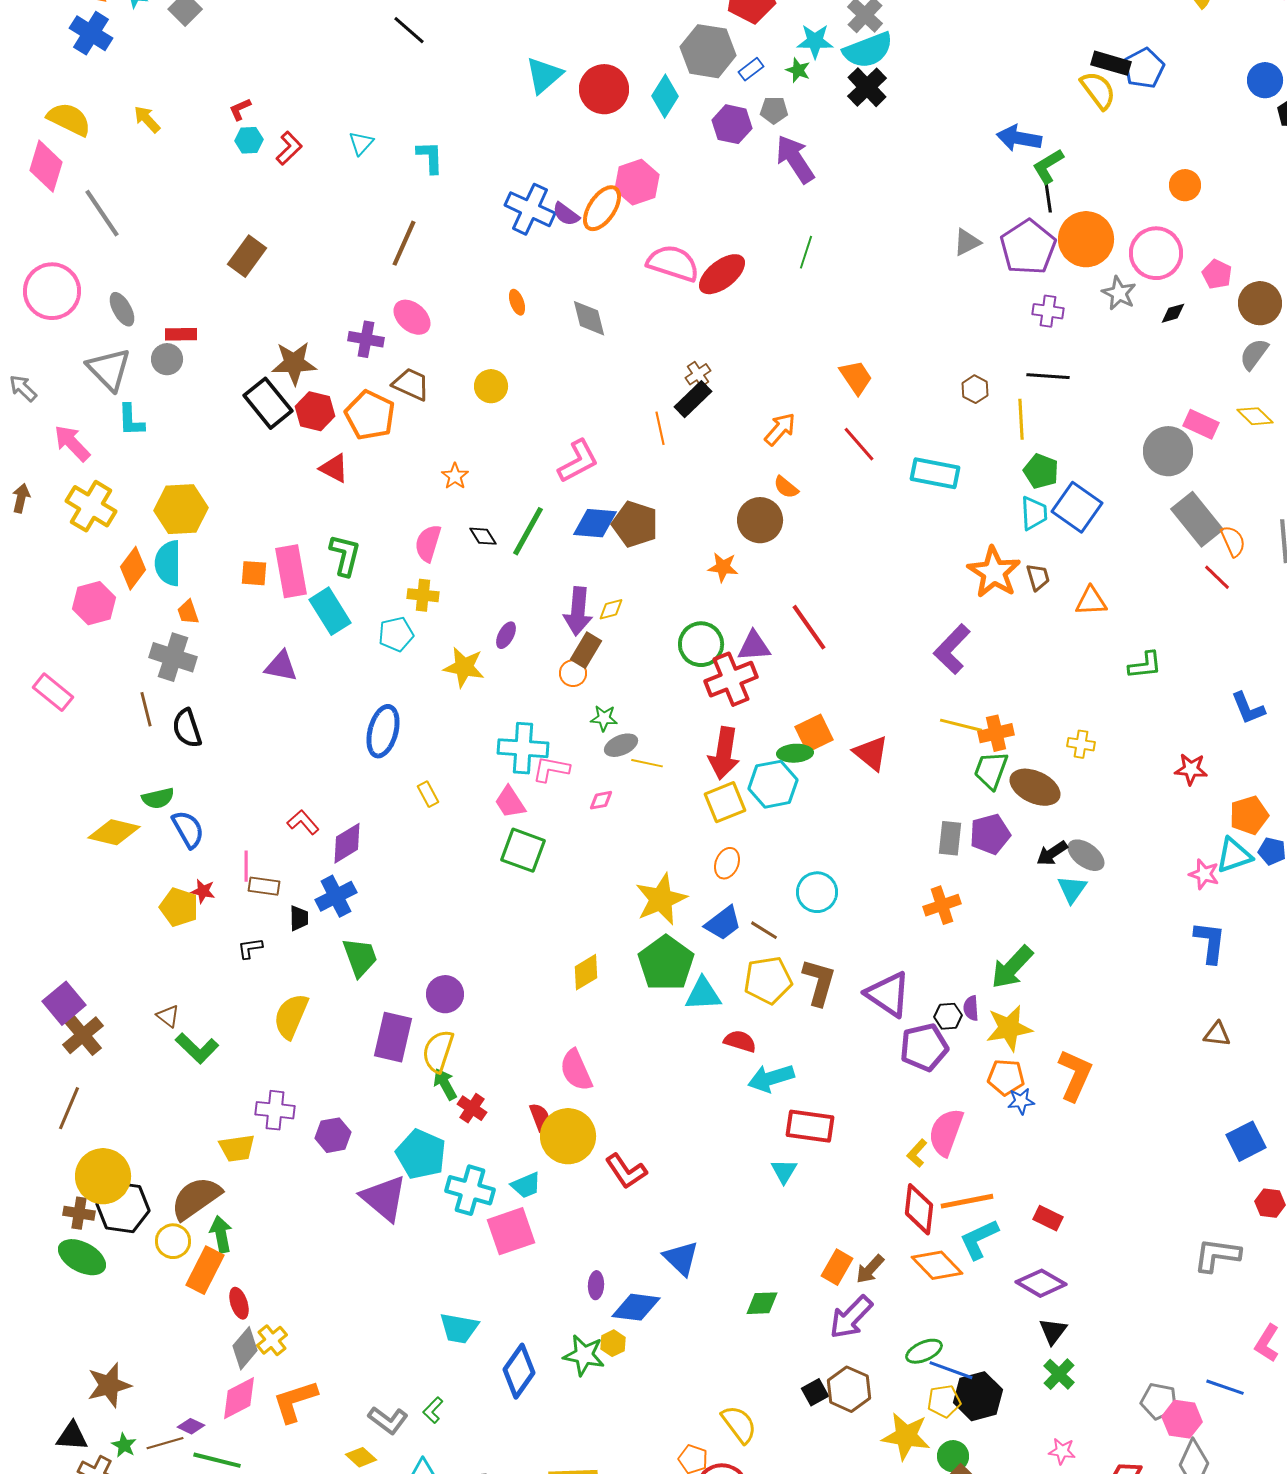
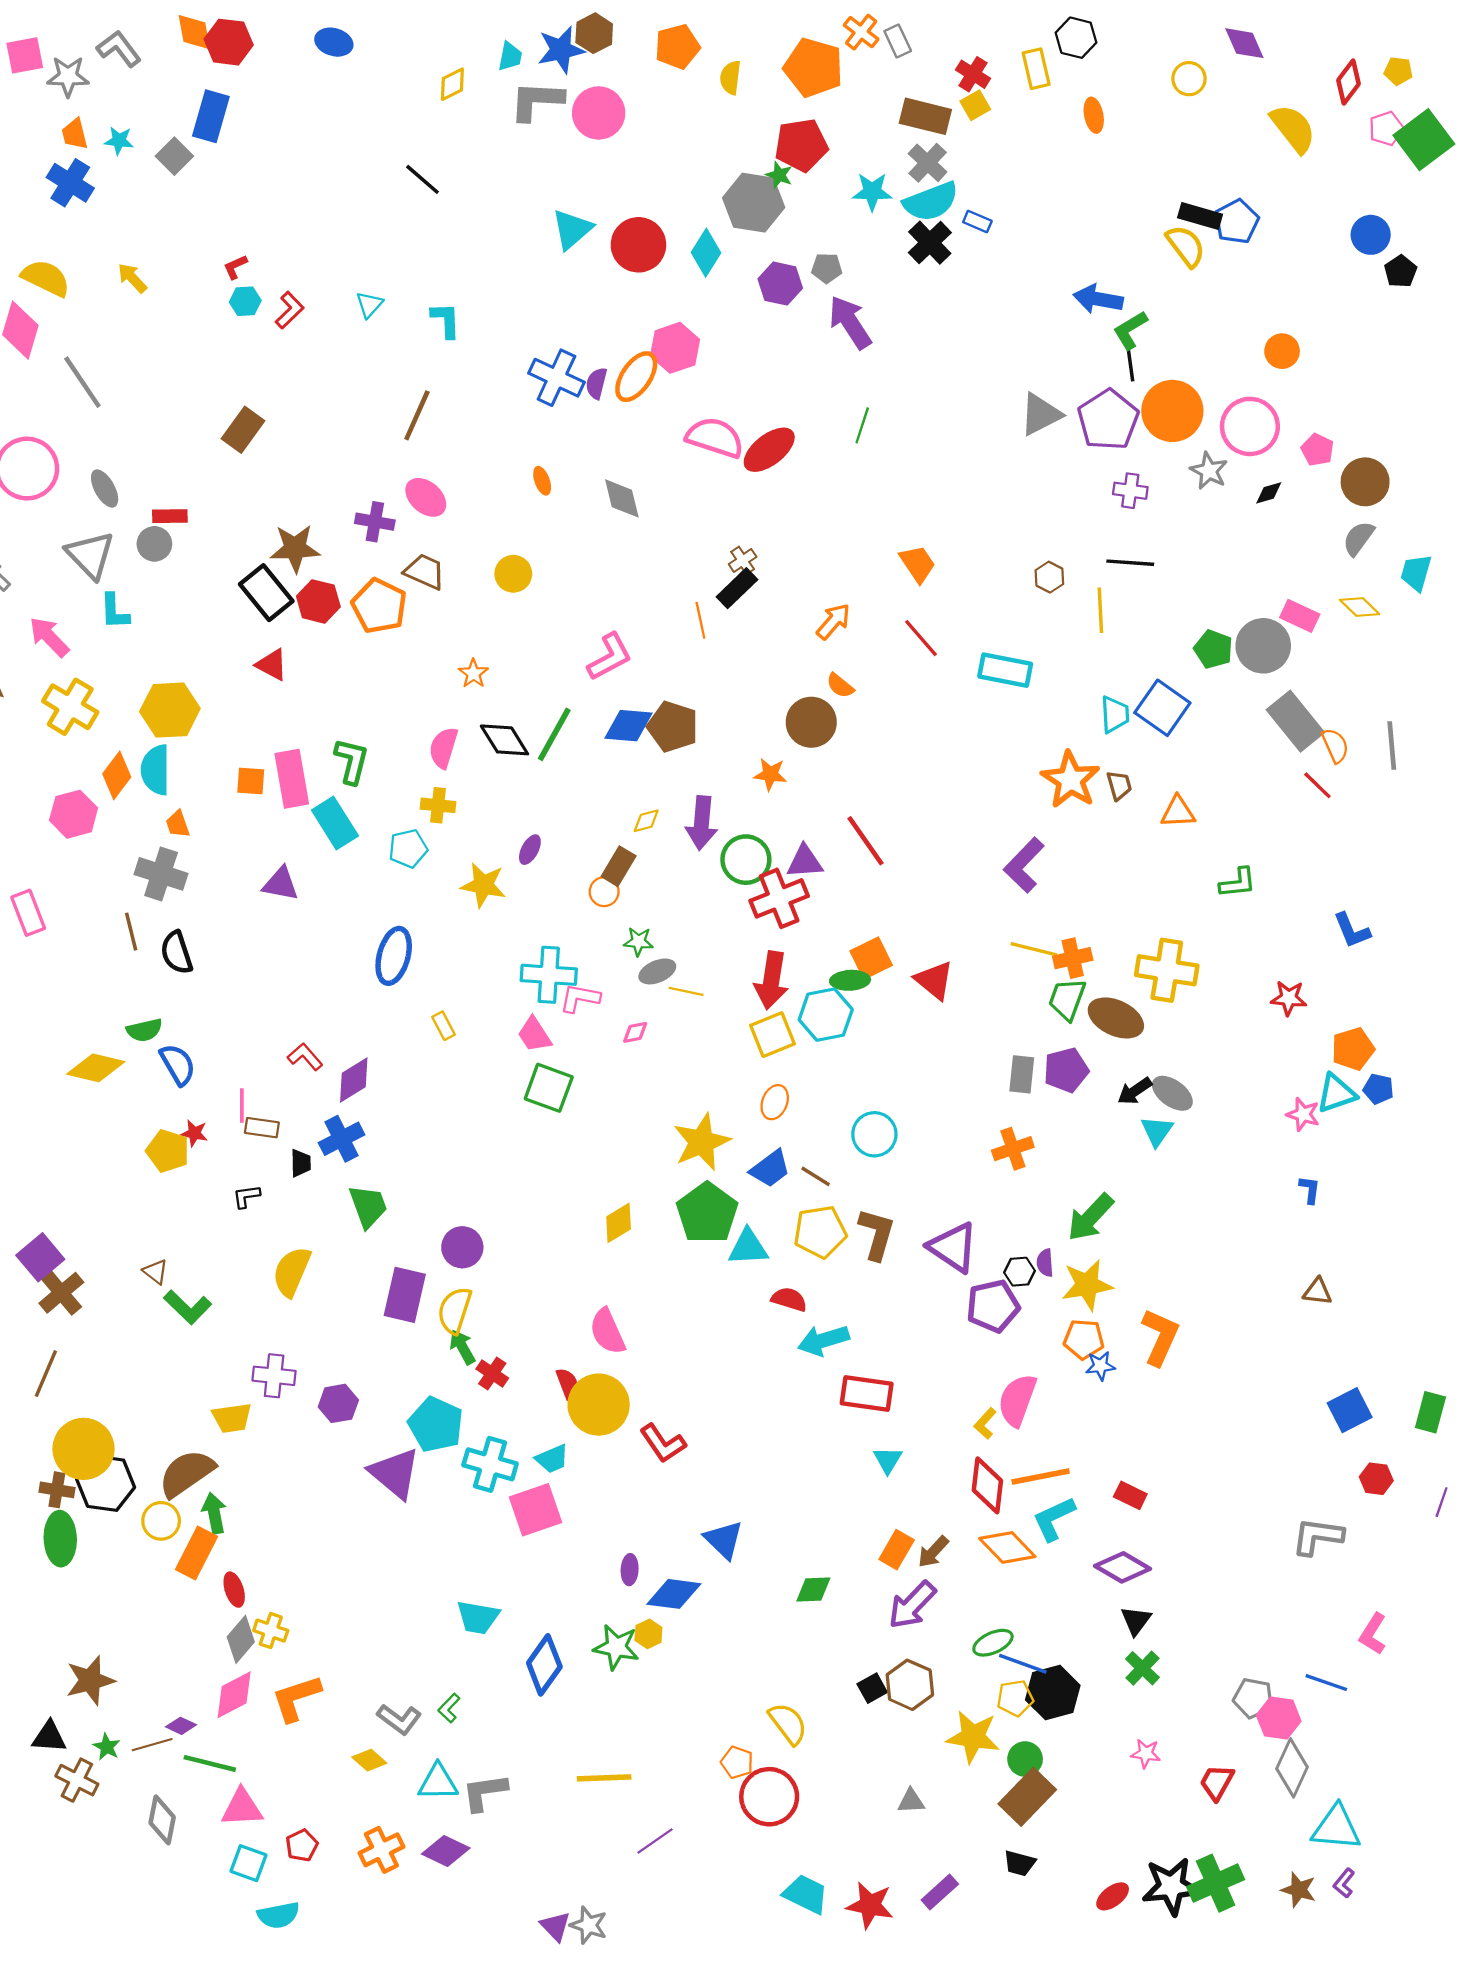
blue rectangle: (751, 69) -> (977, 222), moved, turned 60
green star: (798, 70) -> (779, 175), moved
purple semicircle: (566, 214) -> (596, 383), turned 68
gray triangle: (967, 242) -> (1041, 414), size x1.4
red triangle: (334, 468) -> (272, 665), moved
green pentagon: (1041, 471) -> (1213, 649), moved
black diamond: (483, 536) -> (504, 740), size x1.6
purple arrow: (578, 611) -> (702, 823), moved
pink rectangle: (53, 692) -> (28, 913), turned 30
yellow cross: (1081, 744) -> (1167, 970), size x2.0
blue L-shape: (1210, 942) -> (1310, 1190), size x0.6
cyan triangle: (784, 1171) -> (888, 1460), moved
green ellipse: (82, 1257) -> (60, 1539), turned 60
yellow cross: (272, 1340) -> (271, 1631), turned -32

